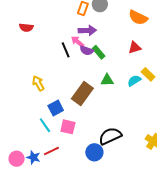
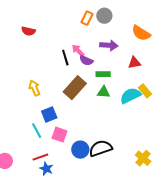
purple arrow: (87, 30) -> (109, 45), moved
green rectangle: (99, 52) -> (103, 74), moved, turned -56
cyan semicircle: (134, 81) -> (130, 96), size x1.5
brown rectangle: (82, 94) -> (75, 88), moved
blue circle: (94, 152) -> (80, 150), moved
blue star: (33, 157) -> (46, 169), moved

